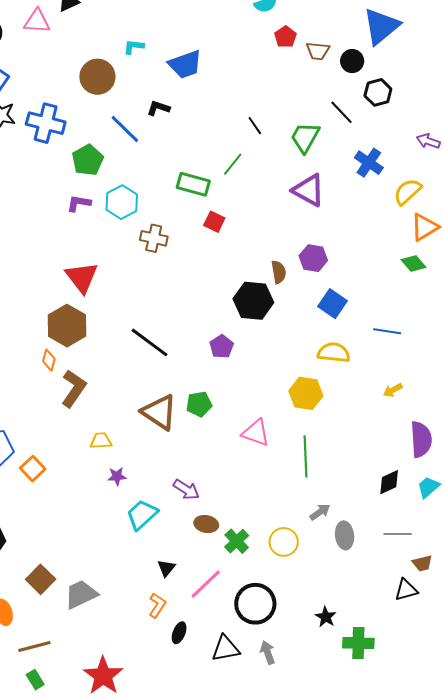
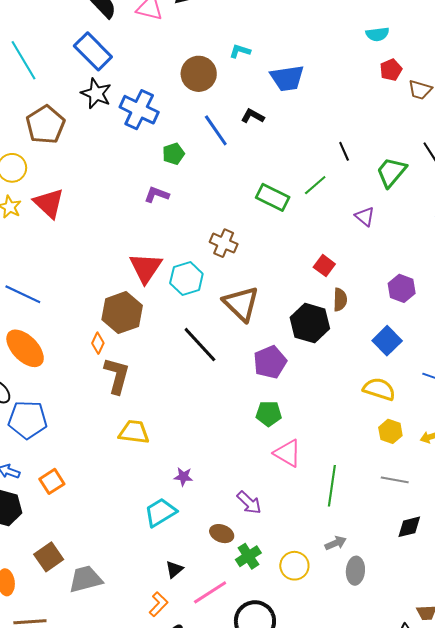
green pentagon: (88, 160) -> (173, 154), size x0.7
purple triangle: (309, 190) -> (365, 217), moved, size x0.6
cyan hexagon: (122, 202) -> (186, 278), moved
red square: (214, 222) -> (324, 266), moved
purple hexagon: (313, 258) -> (402, 288), moved
purple pentagon: (222, 347) -> (270, 362), size x1.4
brown L-shape: (74, 388) -> (117, 376), turned -30
yellow hexagon: (306, 393) -> (390, 431), moved, size x0.7
green pentagon: (199, 404) -> (269, 414), moved
brown triangle: (159, 412) -> (241, 304), moved
yellow trapezoid: (101, 441) -> (134, 432), size x1.4
orange square: (33, 469) -> (52, 481), moved
purple star: (117, 476) -> (183, 477), moved
purple arrow: (186, 490) -> (249, 503), moved
gray line: (398, 534) -> (395, 480), moved

